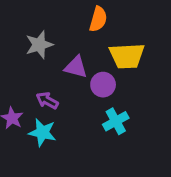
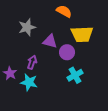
orange semicircle: (98, 19) -> (64, 11), turned -77
purple arrow: (47, 101) -> (32, 62), turned 80

